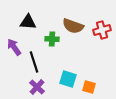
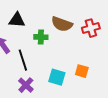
orange square: (89, 87) -> (82, 71), moved

